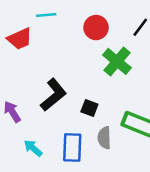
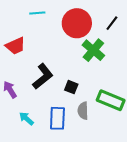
red circle: (96, 28) -> (77, 23), size x1.5
red trapezoid: (20, 39) -> (15, 46), moved

